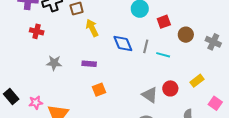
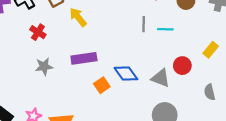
red cross: (37, 31) -> (38, 32), moved, turned 32
blue diamond: (123, 43) -> (126, 74), moved
purple rectangle: (89, 64) -> (84, 58), size x1.5

